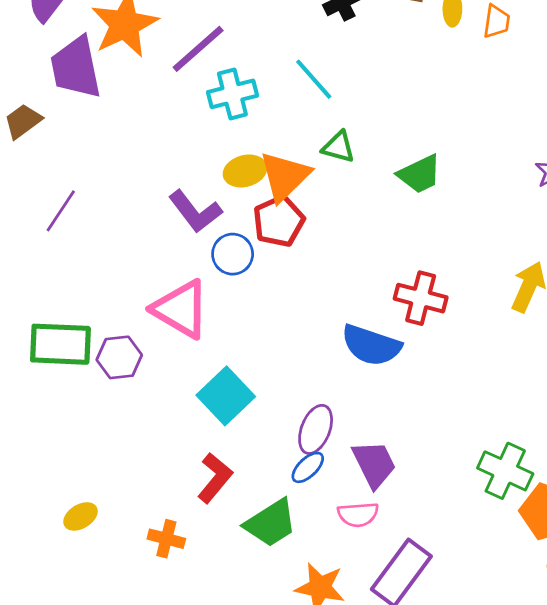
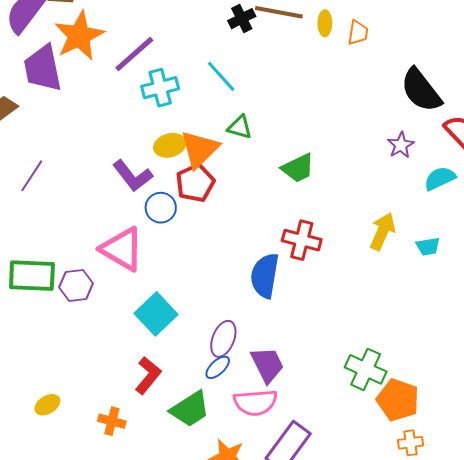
green trapezoid: (420, 174) -> (298, 168), moved
blue semicircle: (371, 345) -> (265, 276), turned 81
pink semicircle: (358, 514) -> (255, 402), size x1.4

